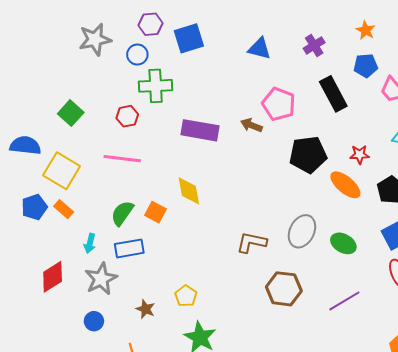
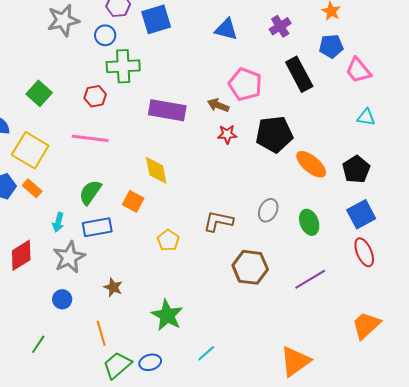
red star: (360, 155) -> (227, 134), moved
orange square: (156, 212) -> (133, 201), moved
gray ellipse: (302, 231) -> (268, 210), size x0.7
green ellipse: (343, 243) -> (309, 222), turned 40
yellow pentagon: (186, 296) -> (168, 240), moved

